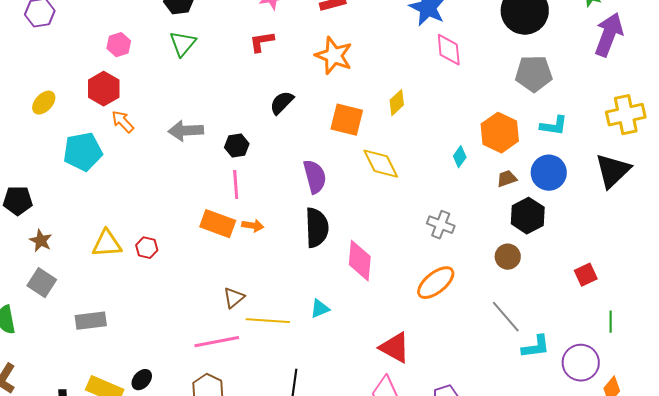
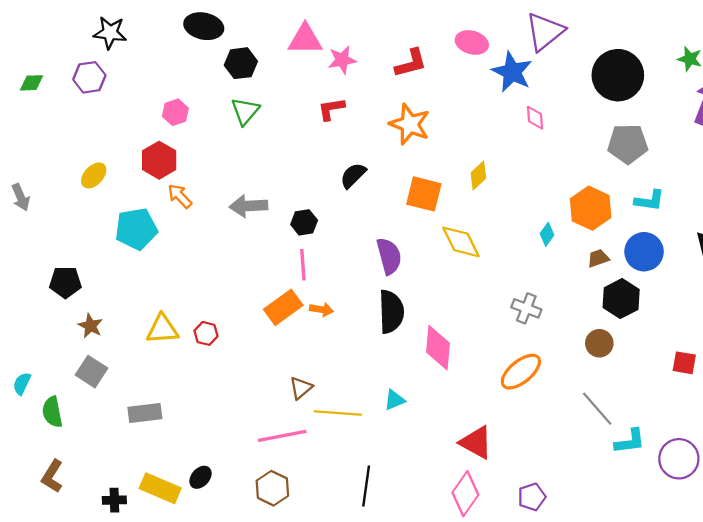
pink diamond: (449, 50) -> (535, 118), size x0.7
orange rectangle: (218, 224) -> (283, 307), turned -56
red square: (586, 275) -> (684, 363), turned 35

